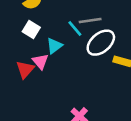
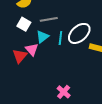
gray line: (90, 21) -> (49, 19), moved
cyan line: (75, 28) -> (60, 38), moved, turned 48

